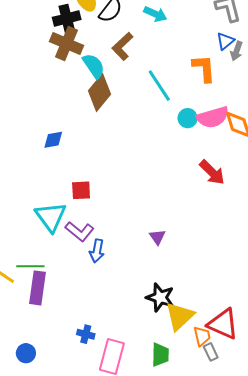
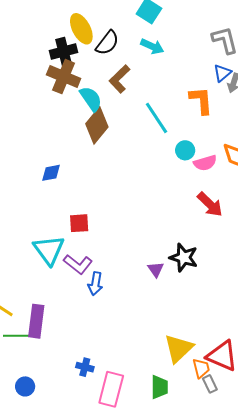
pink semicircle: (213, 117) -> (205, 163), moved, size x0.7
green line: (30, 266) -> (17, 336), moved
black star: (160, 297) -> (184, 258), moved

